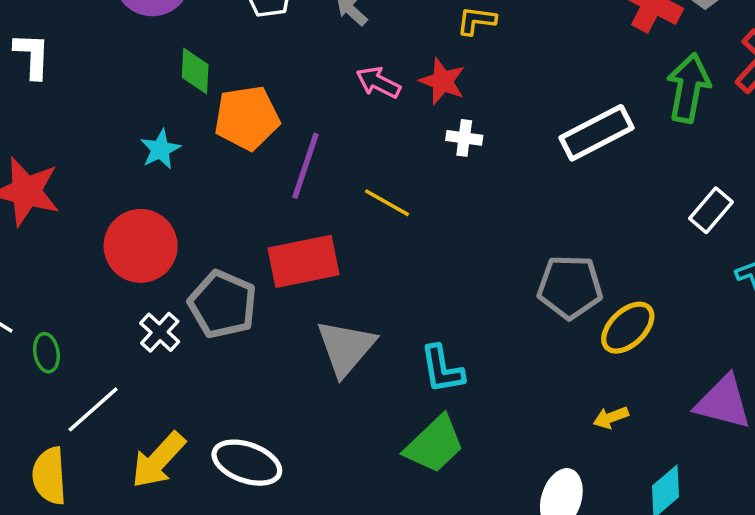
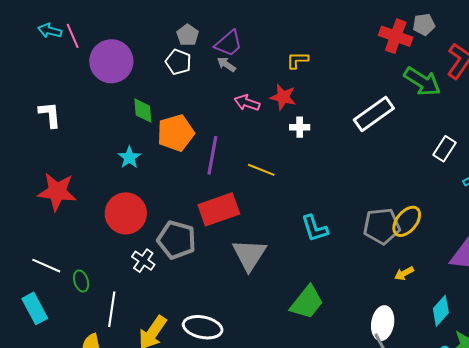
green arrow: (688, 88) -> (422, 82), turned 120
gray pentagon: (570, 287) -> (382, 226), moved
cyan L-shape: (442, 369) -> (315, 228), moved
white line: (93, 409) -> (112, 309), turned -32

